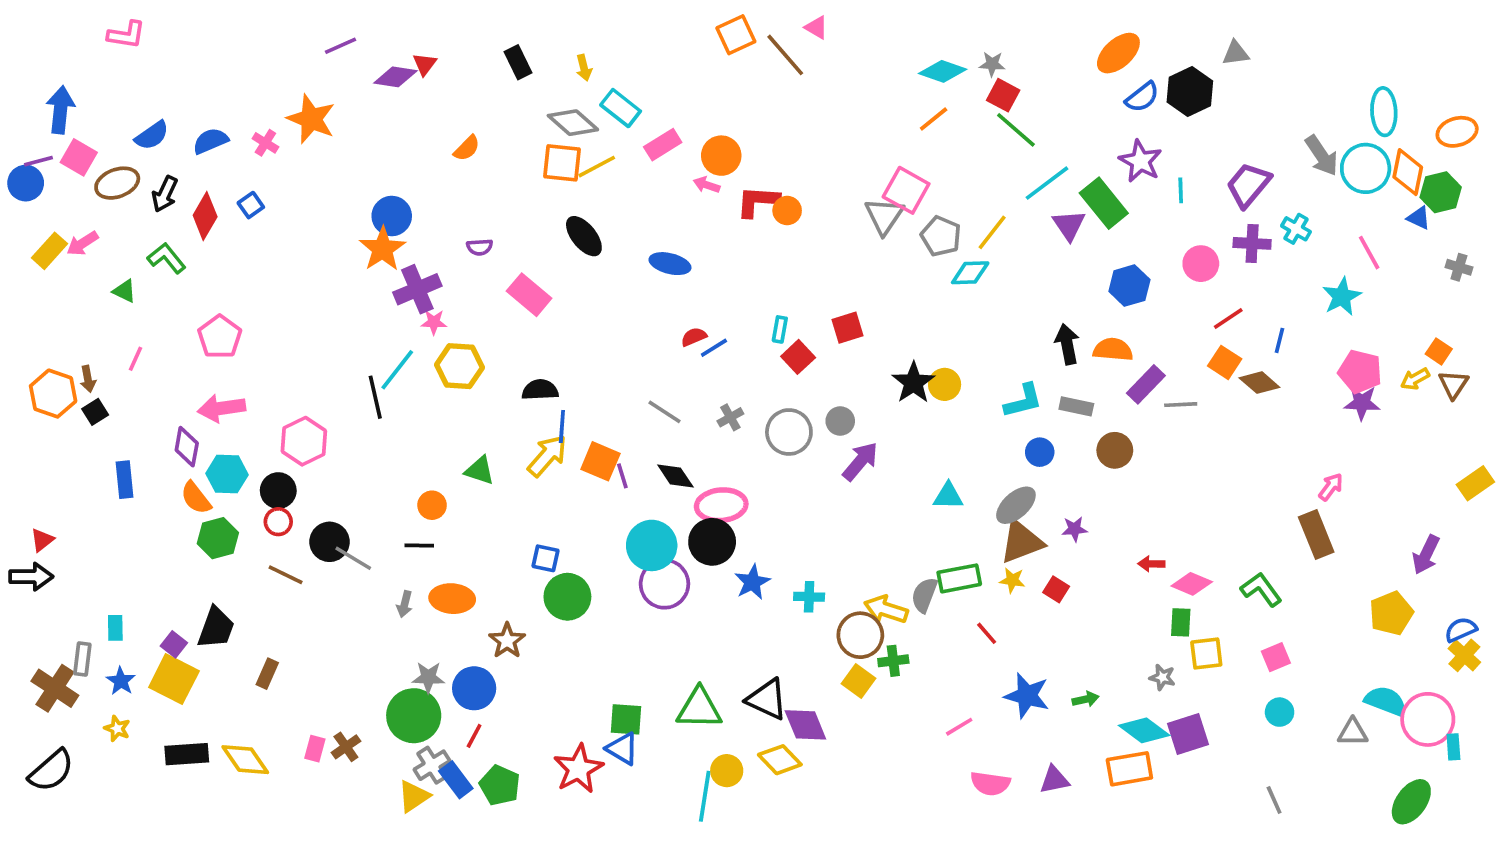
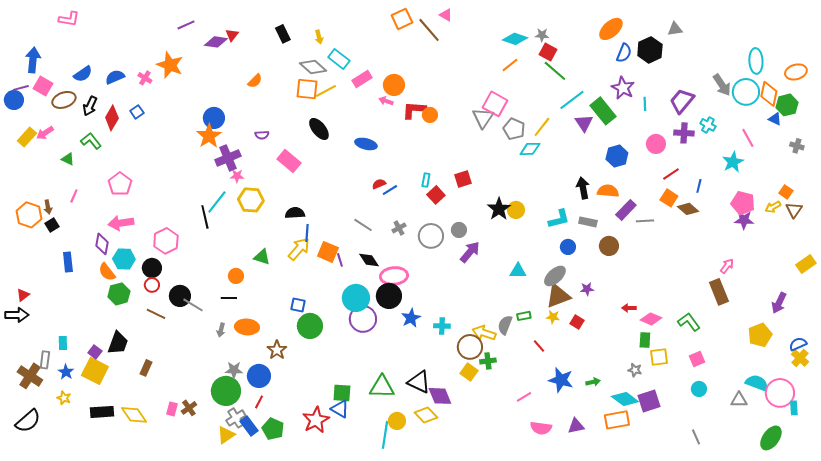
blue semicircle: (1142, 97) -> (624, 53), turned -30
green rectangle: (959, 578) -> (524, 316), size x0.6

